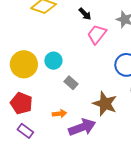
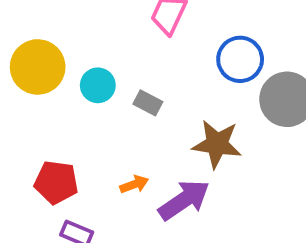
yellow circle: (24, 64) -> (38, 67), moved
gray rectangle: (71, 83) -> (148, 103), moved

